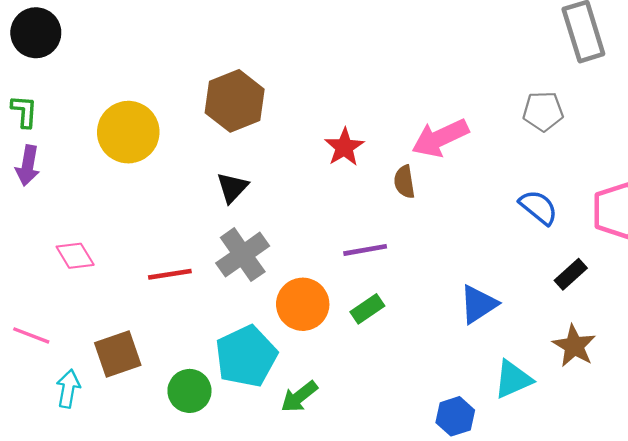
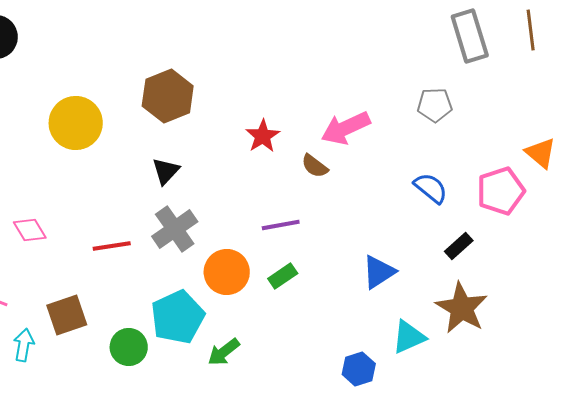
brown semicircle: (404, 182) -> (315, 166), turned -44
brown star: (574, 346) -> (462, 308), size x1.4

